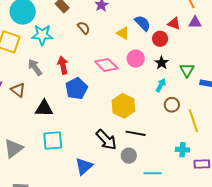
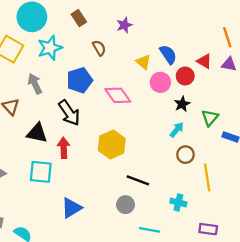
cyan star: (42, 35) -> (50, 48), turned -30
pink circle: (136, 59) -> (160, 82), moved
red arrow: (63, 65) -> (64, 148), moved
blue pentagon: (76, 89) -> (79, 80), moved
yellow hexagon: (123, 106) -> (112, 144), moved
black arrow: (106, 140) -> (69, 113), moved
cyan cross: (183, 150) -> (178, 202), moved

